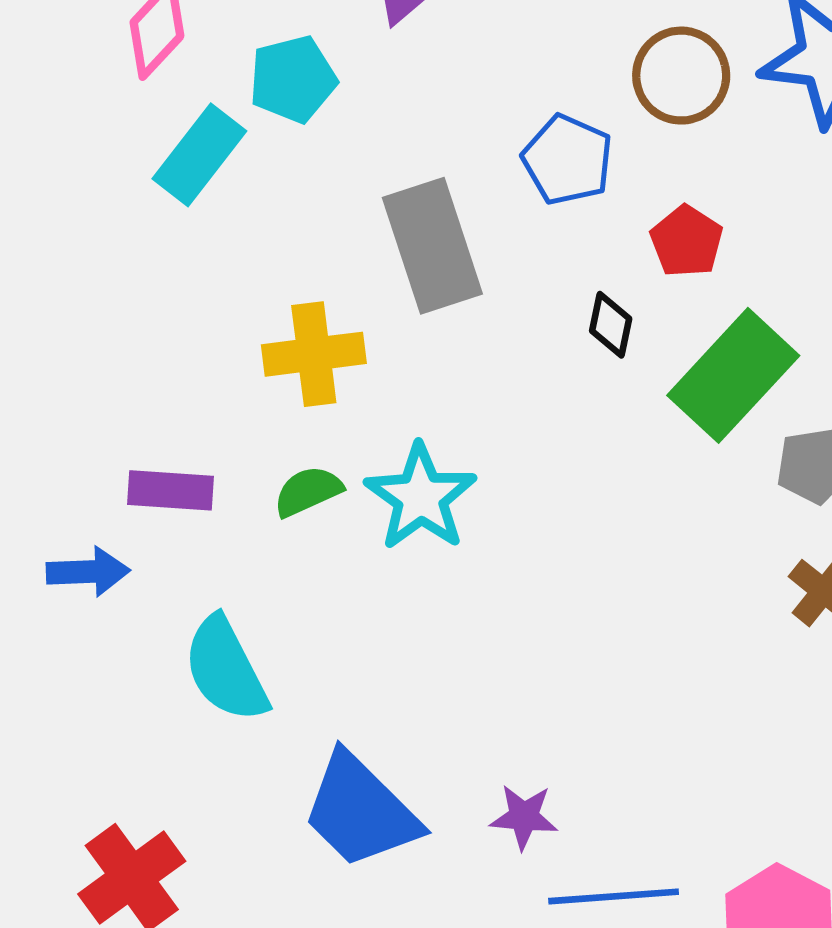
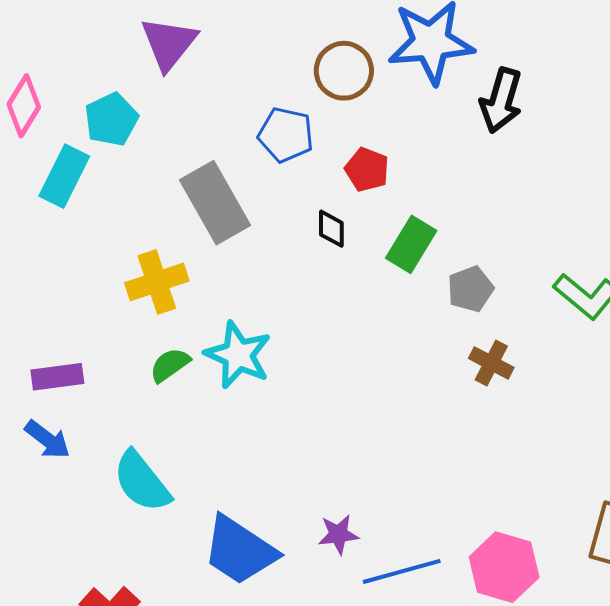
green rectangle: (733, 375) -> (411, 244), size x0.7
purple rectangle: (171, 490) -> (57, 377), moved
blue arrow: (88, 572) -> (47, 440), turned 51

